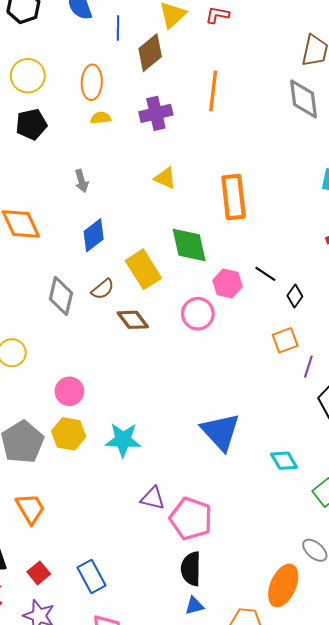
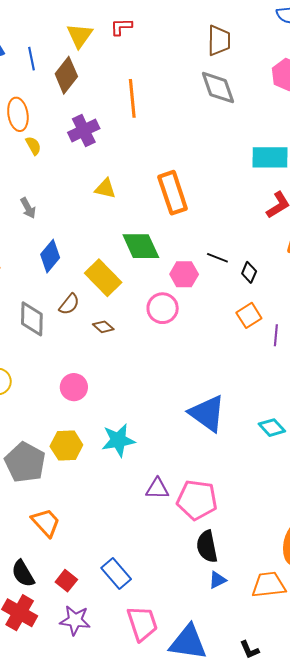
yellow semicircle: (101, 118) -> (33, 146), turned 78
brown diamond: (133, 320) -> (103, 327), size x0.7
pink circle: (69, 391) -> (74, 387), moved

